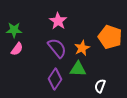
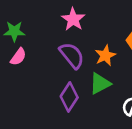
green triangle: (78, 69) -> (100, 84), turned -30

